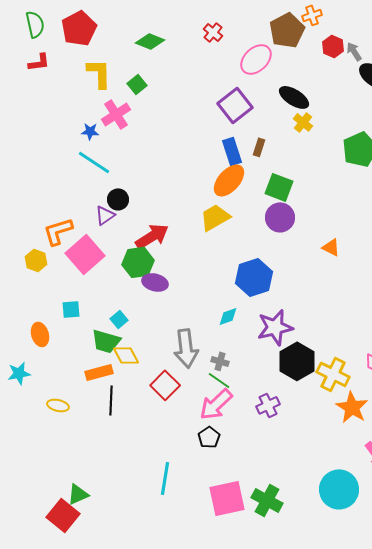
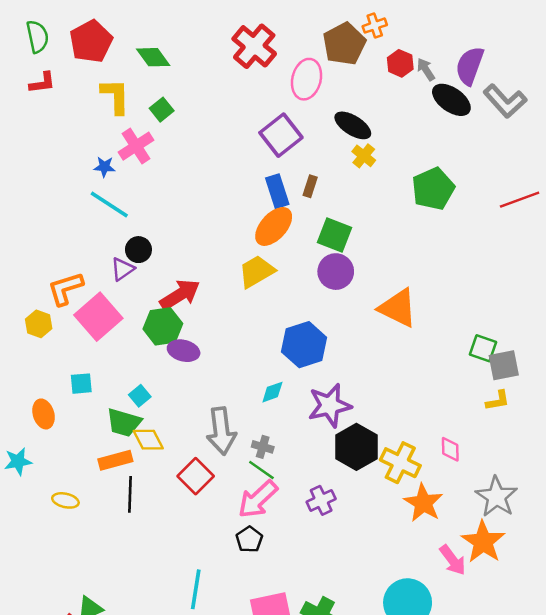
red cross: (213, 32) -> (254, 46), size x1.8
green diamond: (150, 41) -> (153, 57), moved, turned 32
pink ellipse: (256, 59) -> (307, 79), turned -32
orange triangle: (331, 247) -> (398, 308), size x1.8

